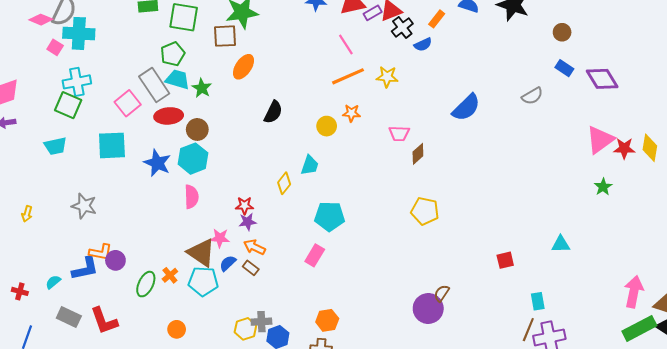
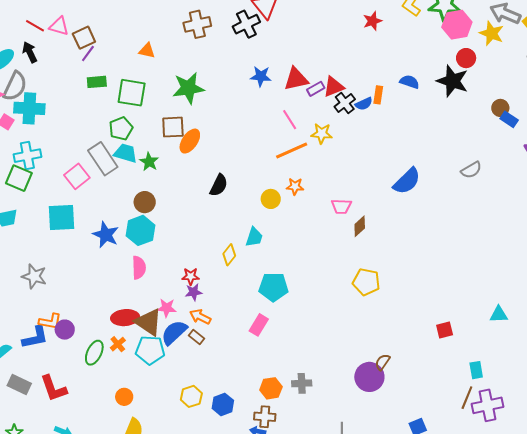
orange rectangle: (437, 19) -> (378, 95), turned -30
brown square: (225, 36) -> (173, 127), moved
blue semicircle: (423, 45) -> (364, 104), moved
blue rectangle: (564, 68) -> (509, 119), moved
yellow star: (387, 77) -> (322, 134), moved
red ellipse: (169, 116) -> (125, 318), moved
blue semicircle: (228, 263) -> (174, 332), size x1.6
gray cross: (261, 322) -> (302, 383), moved

